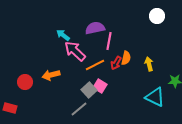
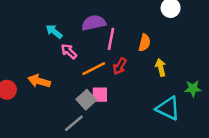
pink arrow: (75, 51) -> (69, 51), size x0.6
orange semicircle: (126, 58) -> (145, 43), moved
orange arrow: (51, 75) -> (39, 81), turned 30
pink square: (100, 86) -> (100, 95), turned -32

